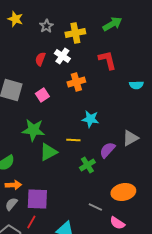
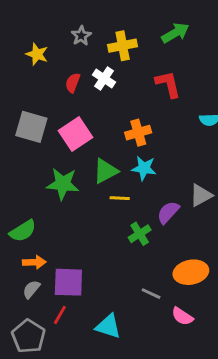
yellow star: (15, 19) -> (37, 54), moved
orange cross: (76, 82) -> (138, 133), moved
pink square: (42, 95) -> (76, 134), size x1.6
green triangle: (48, 152) -> (105, 171), moved

